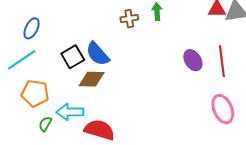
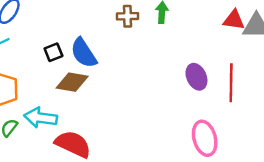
black square: (73, 57) -> (53, 52), size x0.7
pink ellipse: (223, 109) -> (205, 138), moved

